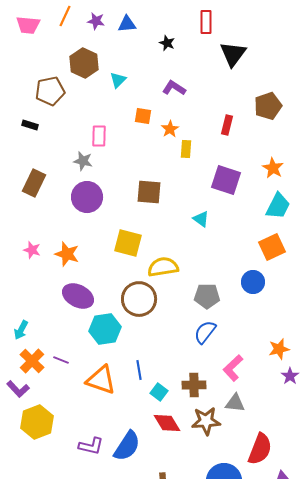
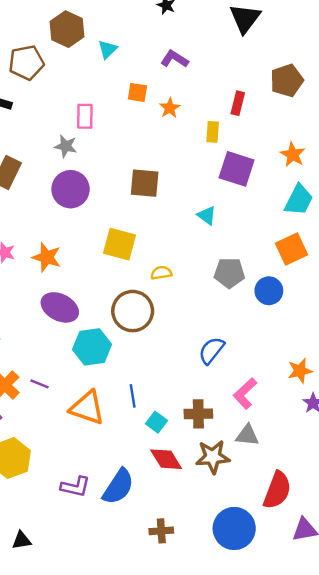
yellow rectangle: (186, 149) -> (213, 132), moved
yellow semicircle: (163, 267) -> (161, 273), size x0.6
gray pentagon: (207, 296) -> (229, 273), moved

